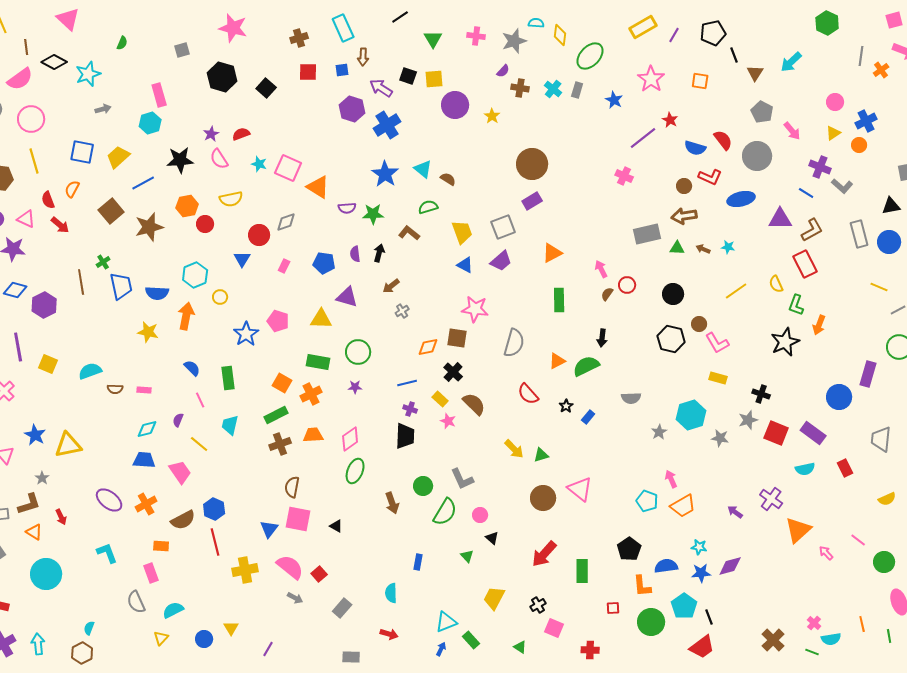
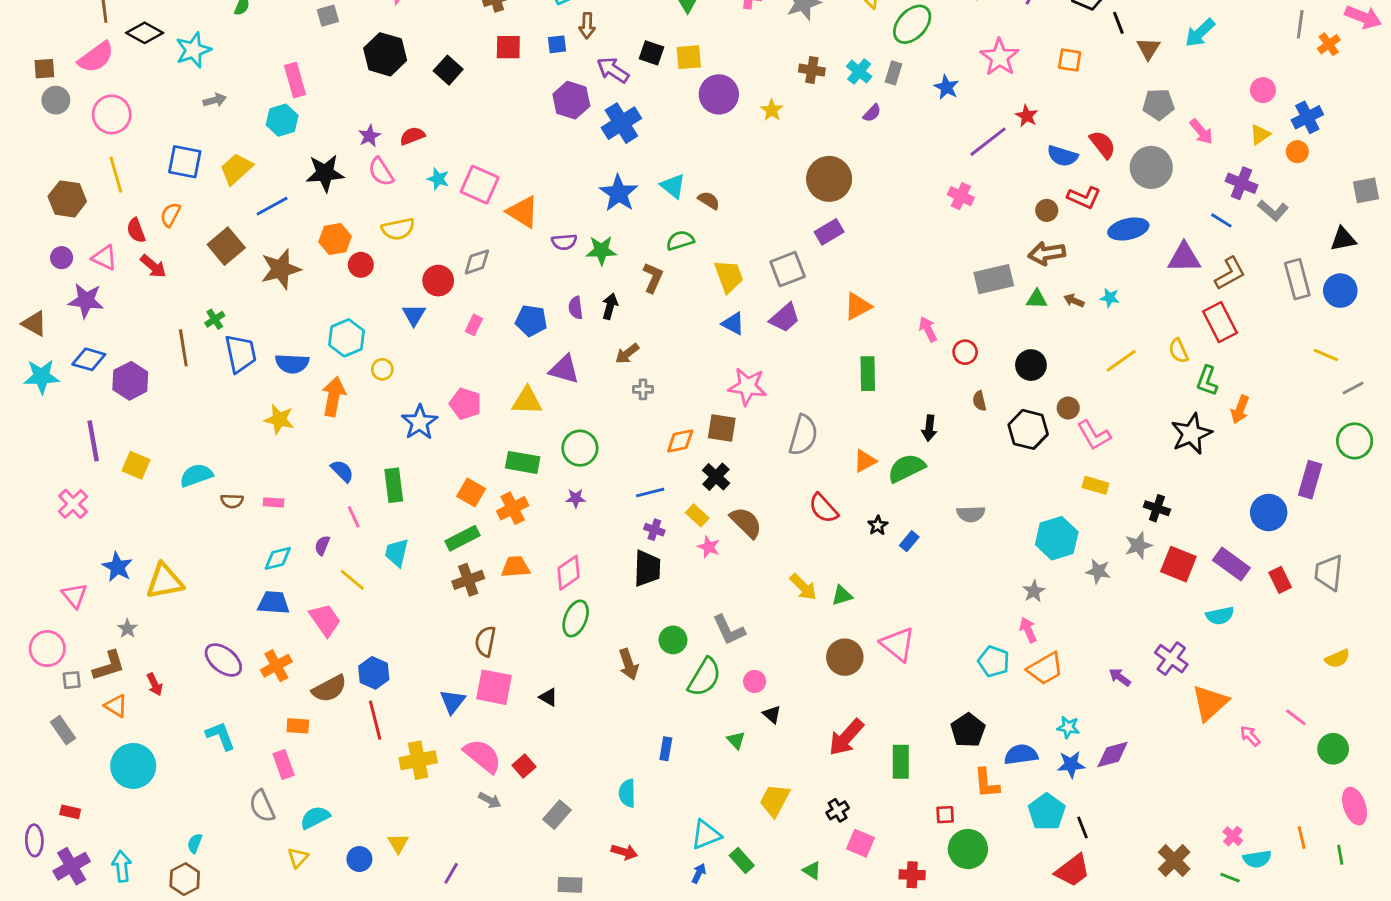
purple semicircle: (503, 71) -> (872, 113), moved
gray pentagon: (762, 112) -> (1158, 104), turned -30
brown L-shape: (409, 233) -> (653, 278), turned 75
brown semicircle: (607, 294) -> (979, 401), moved, turned -48
gray cross: (402, 311) -> (643, 389), turned 32
gray star: (659, 432) -> (1034, 591), moved
red rectangle: (845, 468) -> (1280, 580), moved
green circle: (651, 622) -> (968, 849), moved

